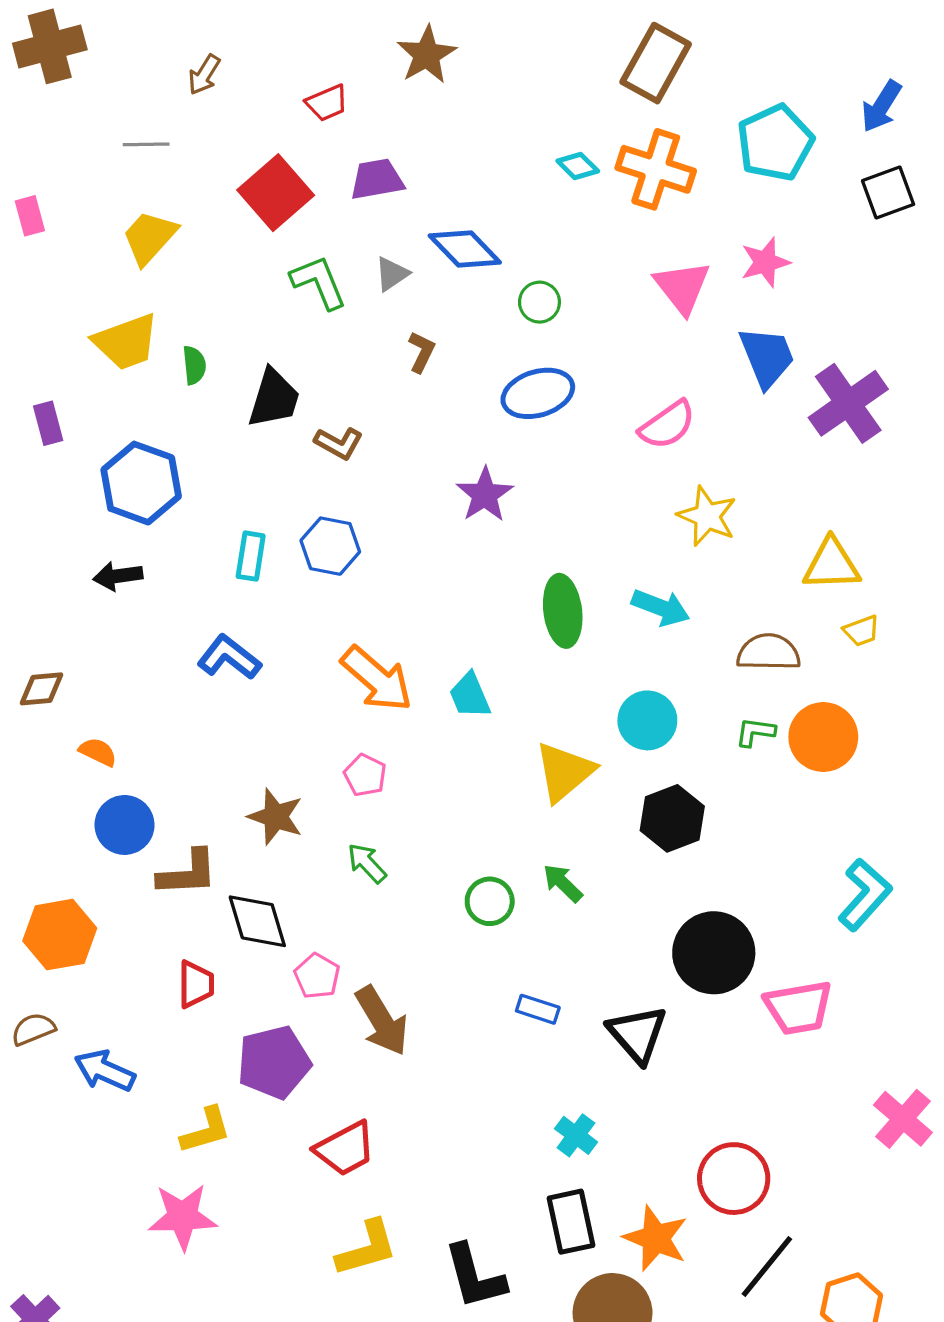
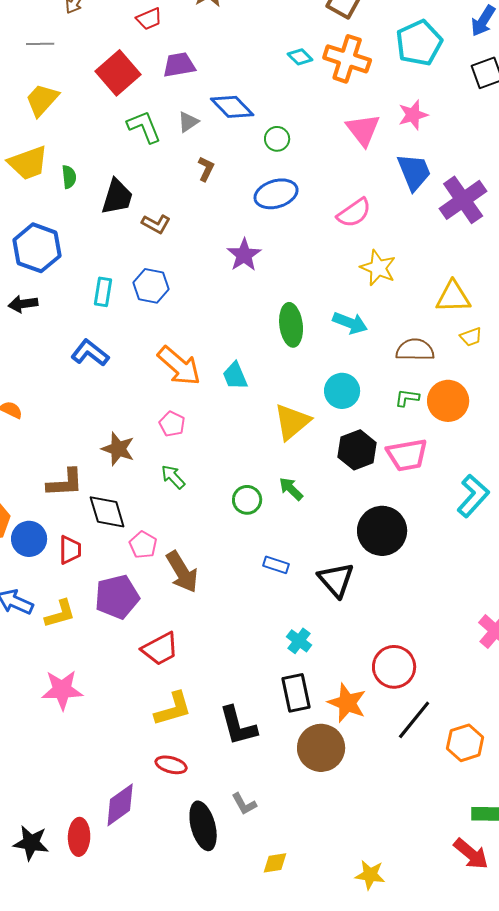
blue circle: (124, 825) -> (29, 539), moved
pink trapezoid: (798, 1008) -> (407, 455), moved
yellow L-shape: (206, 1130) -> (60, 614), moved

